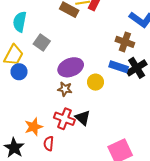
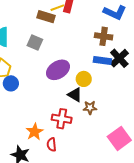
gray square: (42, 43) -> (35, 43), moved
brown star: (65, 89) -> (90, 108), moved
black triangle: (83, 118) -> (75, 95), moved

